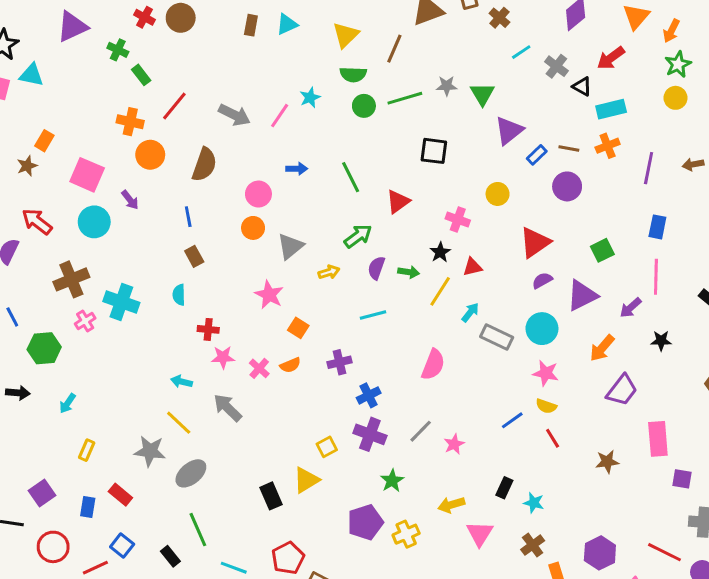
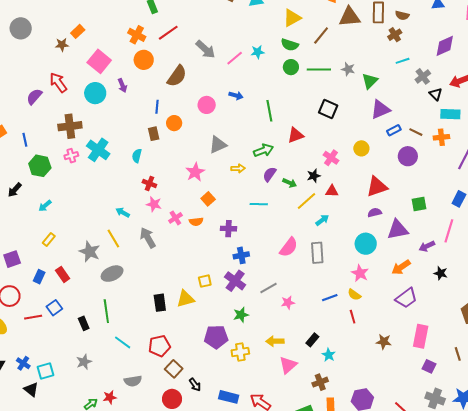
orange circle: (253, 228) -> (174, 123), moved
gray rectangle: (497, 337) -> (317, 253), moved, turned 45
black arrow: (18, 393) -> (15, 190), turned 112

